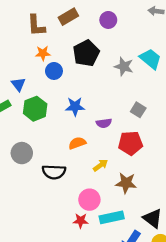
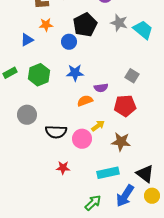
gray star: (124, 67) -> (119, 23), moved
blue circle: (54, 71) -> (69, 42), moved
blue triangle: (18, 84) -> (27, 40), moved, turned 40
orange semicircle: (77, 143) -> (85, 101), moved
pink circle: (89, 200) -> (82, 139), moved
red star: (81, 221) -> (63, 168), moved

